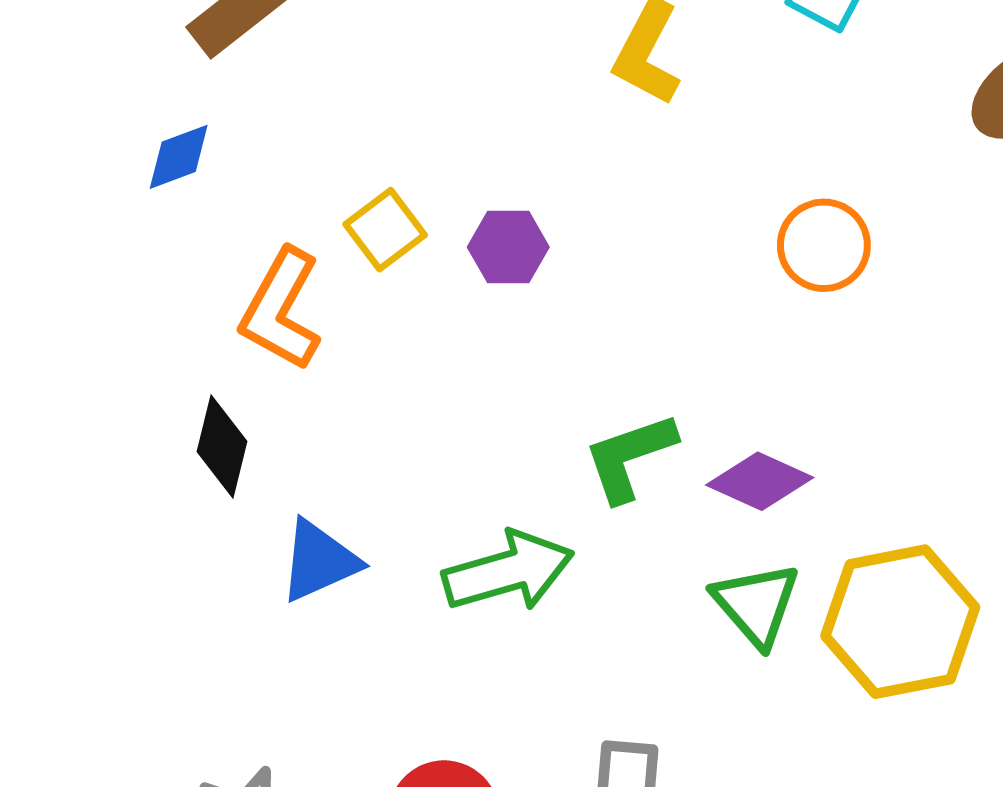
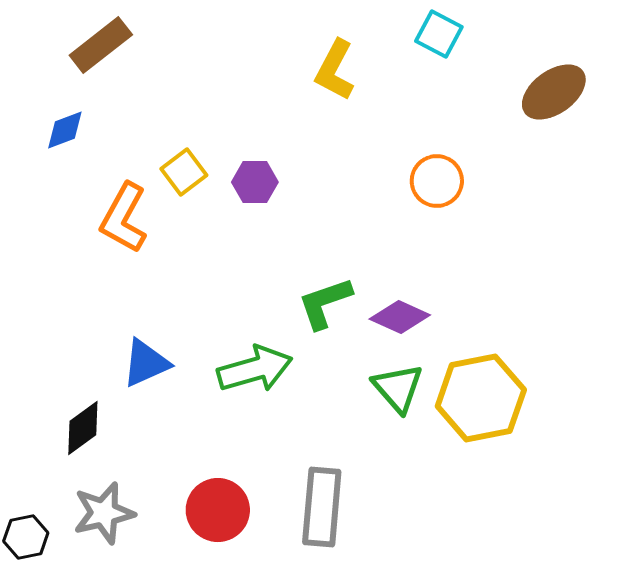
black diamond: (222, 446) -> (83, 428), moved, turned 40

